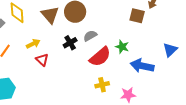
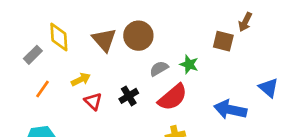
black cross: (70, 43) -> (129, 96), moved
green star: (122, 47) -> (189, 64), moved
blue triangle: (170, 50) -> (269, 88), turned -35

